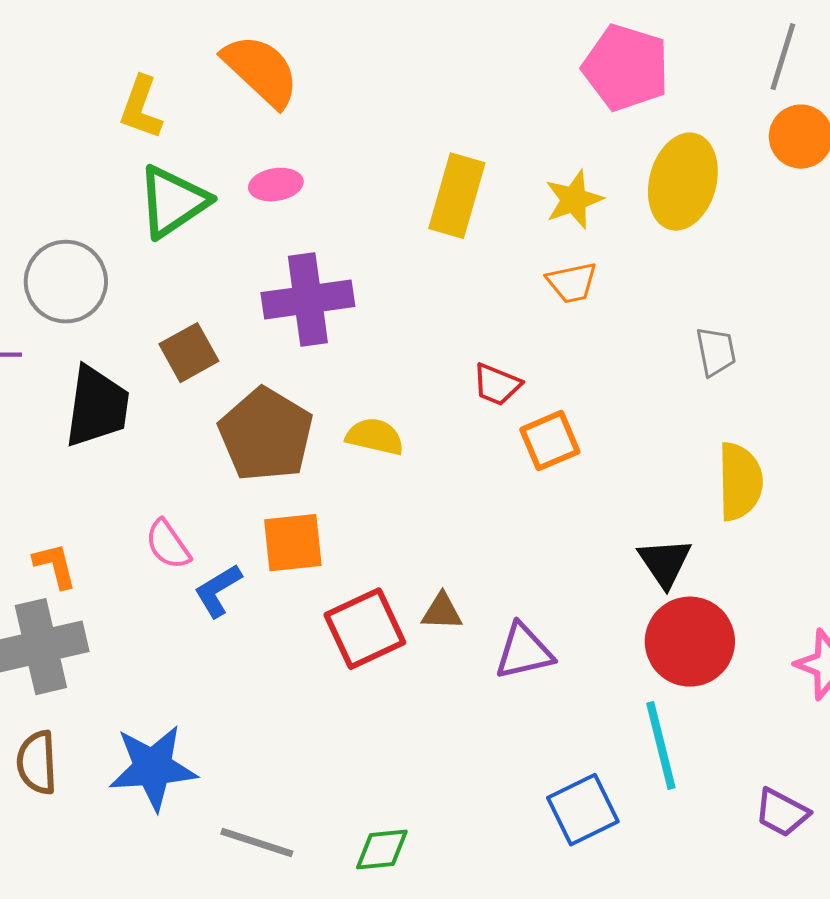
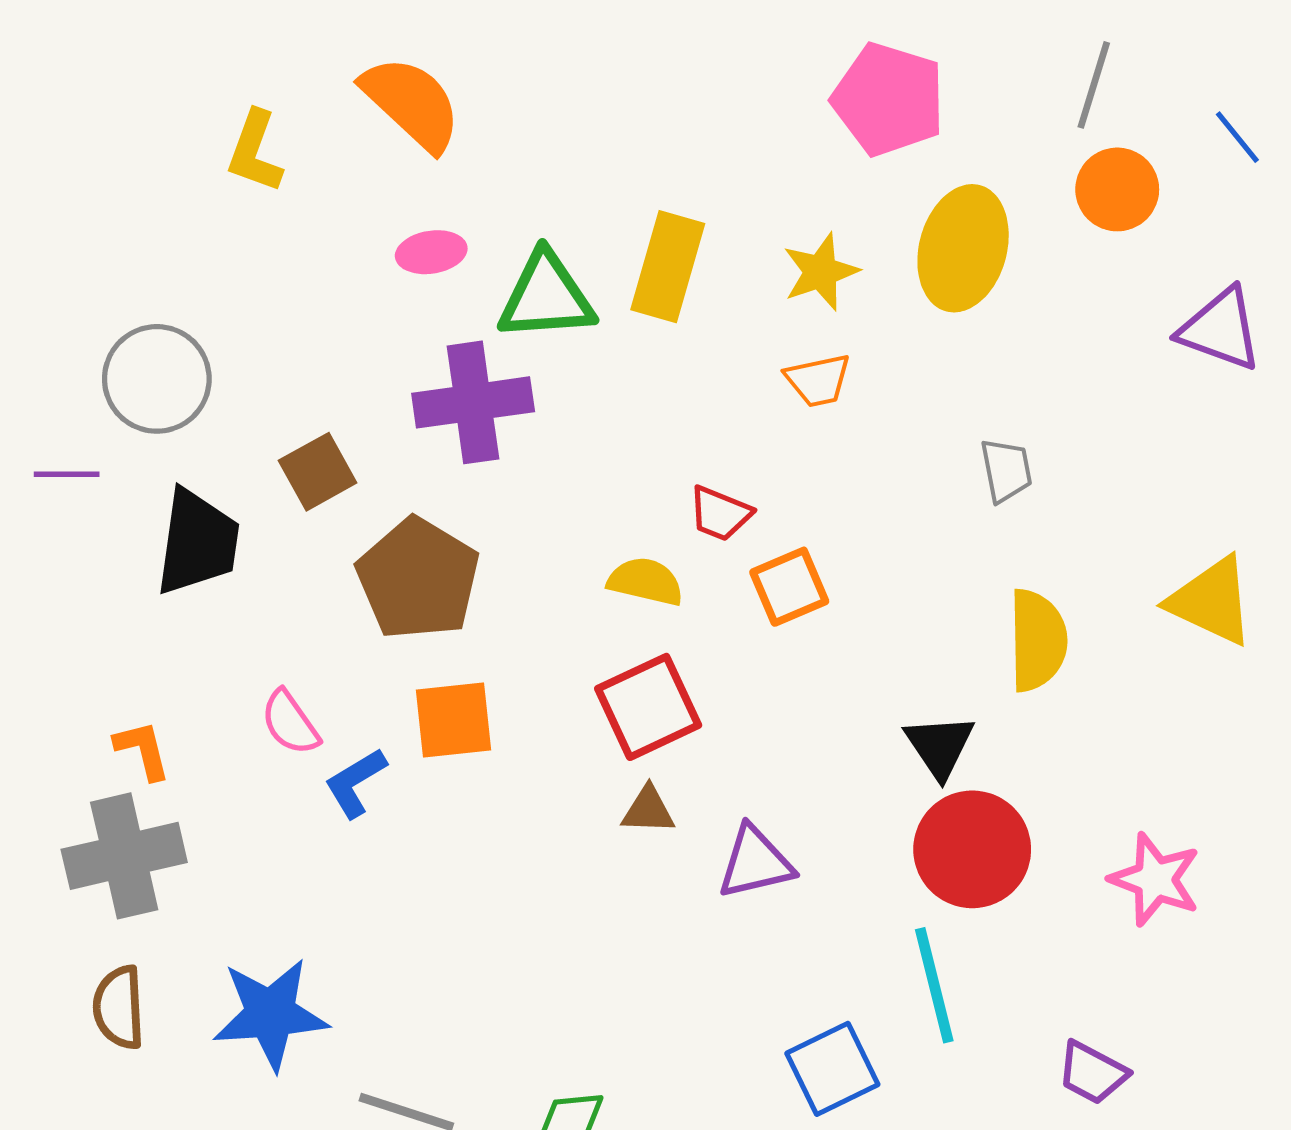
green triangle: (173, 202) -> (546, 297), moved, turned 30
yellow semicircle: (375, 437) -> (646, 581), moved
red square: (365, 629) -> (648, 707), moved

